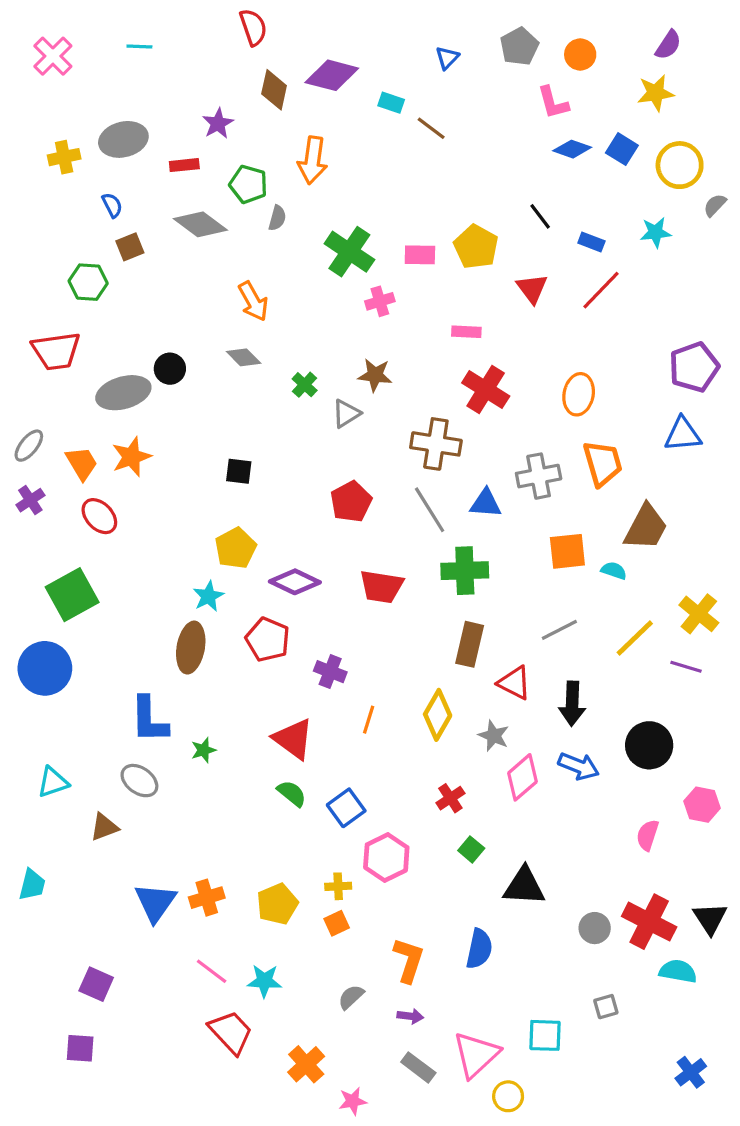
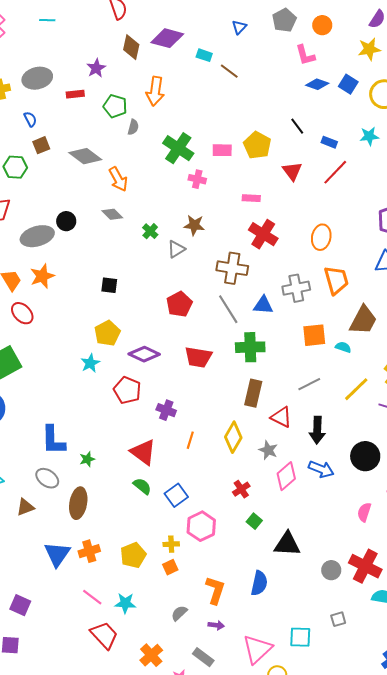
gray diamond: (200, 224) -> (85, 156), moved
pink cross: (380, 301) -> (197, 179), turned 30
brown ellipse: (191, 648) -> (78, 503), moved
gray rectangle: (418, 1067) -> (203, 657), moved

